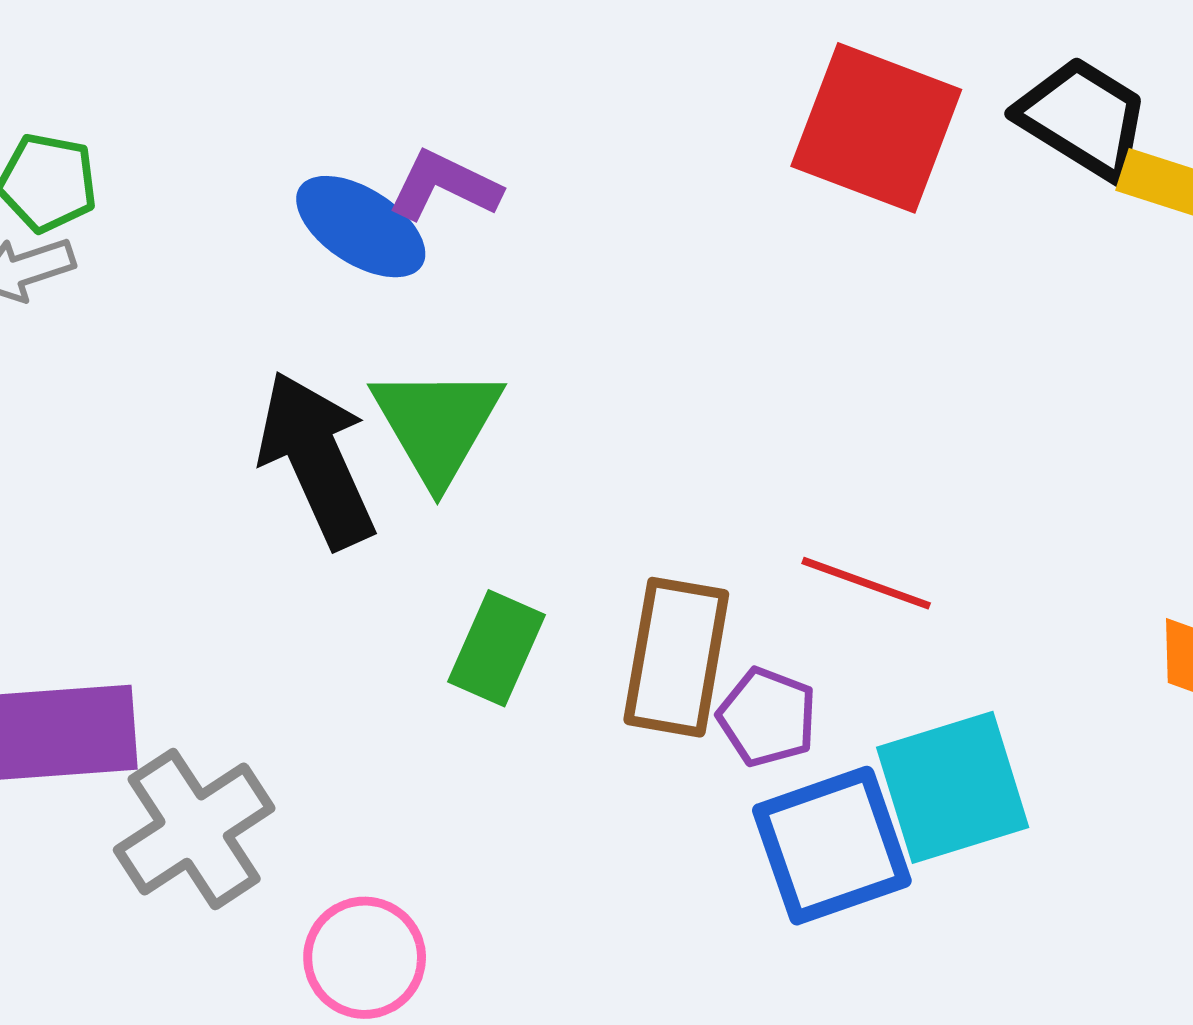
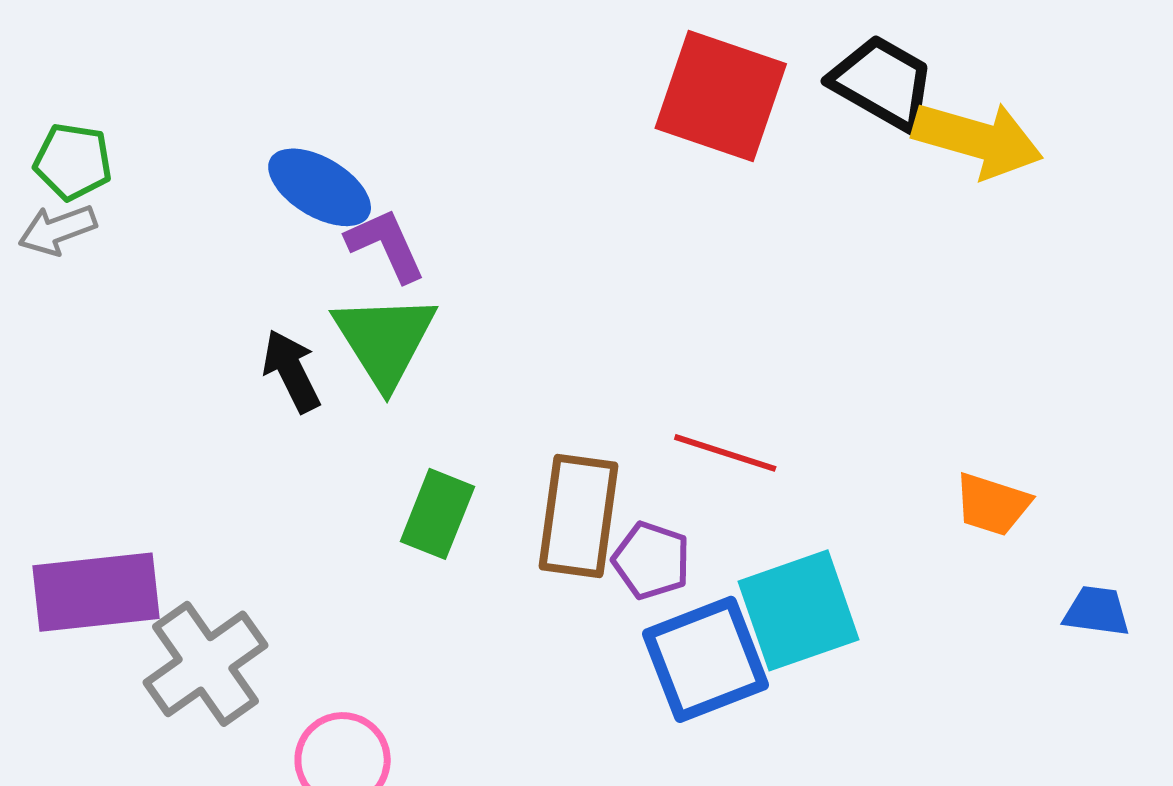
purple L-shape: (444, 186) -> (386, 245), moved, turned 42
black arrow: (317, 459) -> (291, 371), size x0.6

